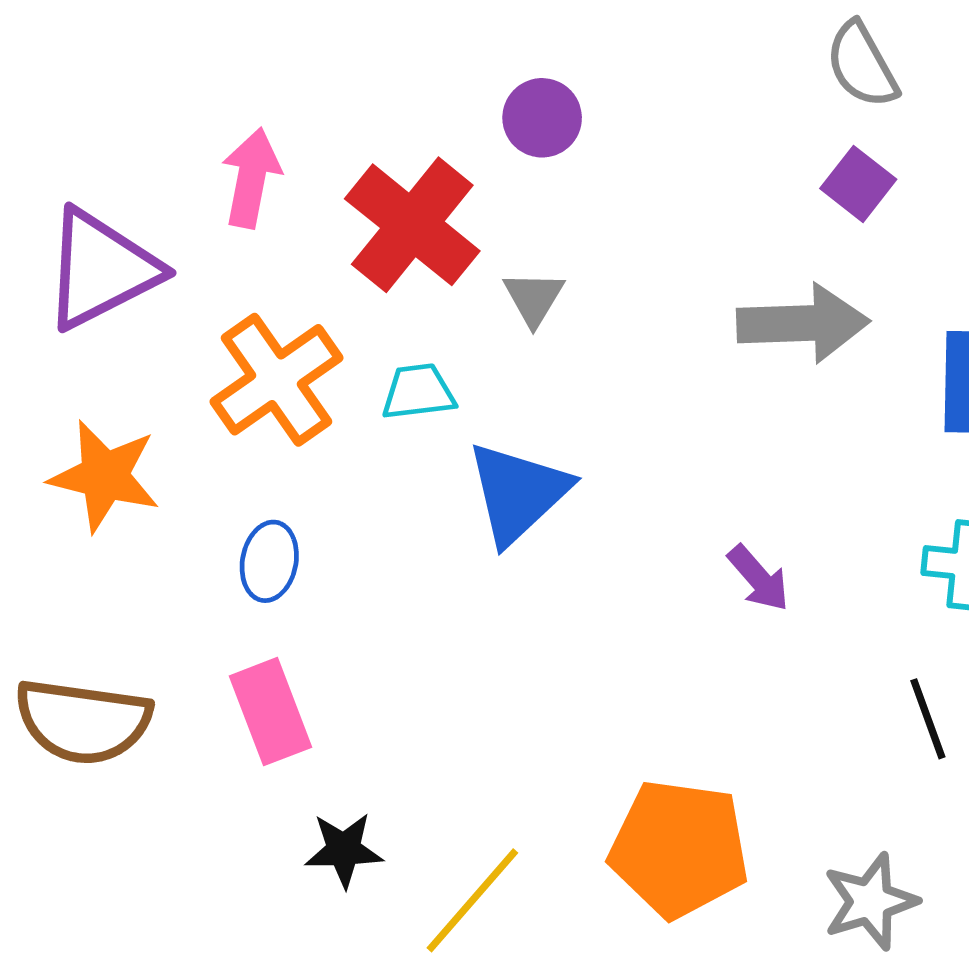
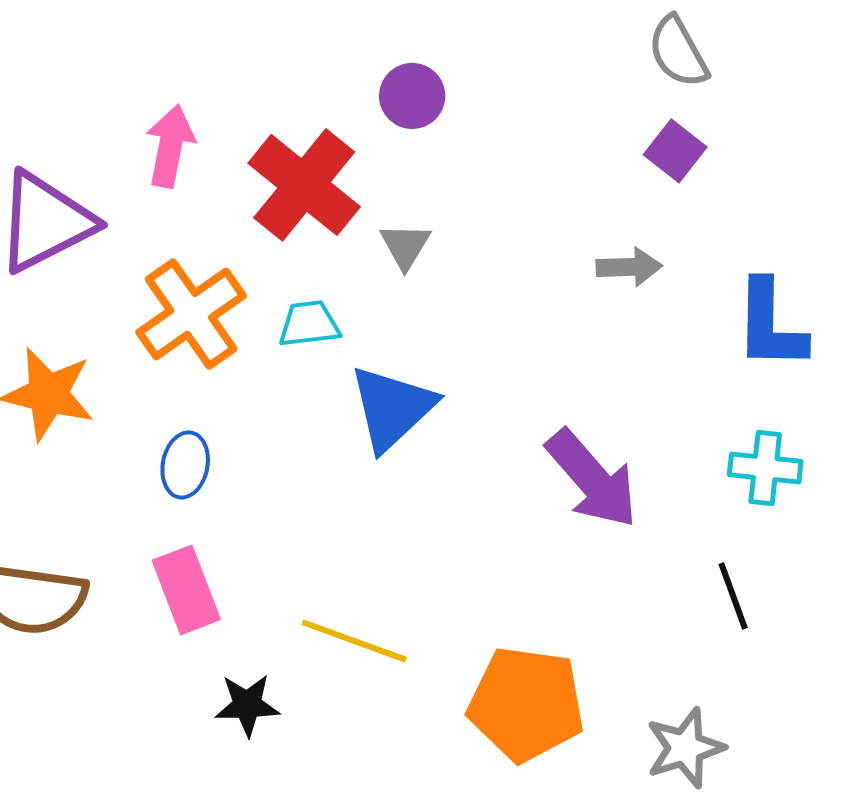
gray arrow: (803, 323) -> (629, 267), size x0.6
purple arrow: (758, 578) -> (592, 479), size x1.8
yellow line: (472, 900) -> (354, 641), moved, turned 69

